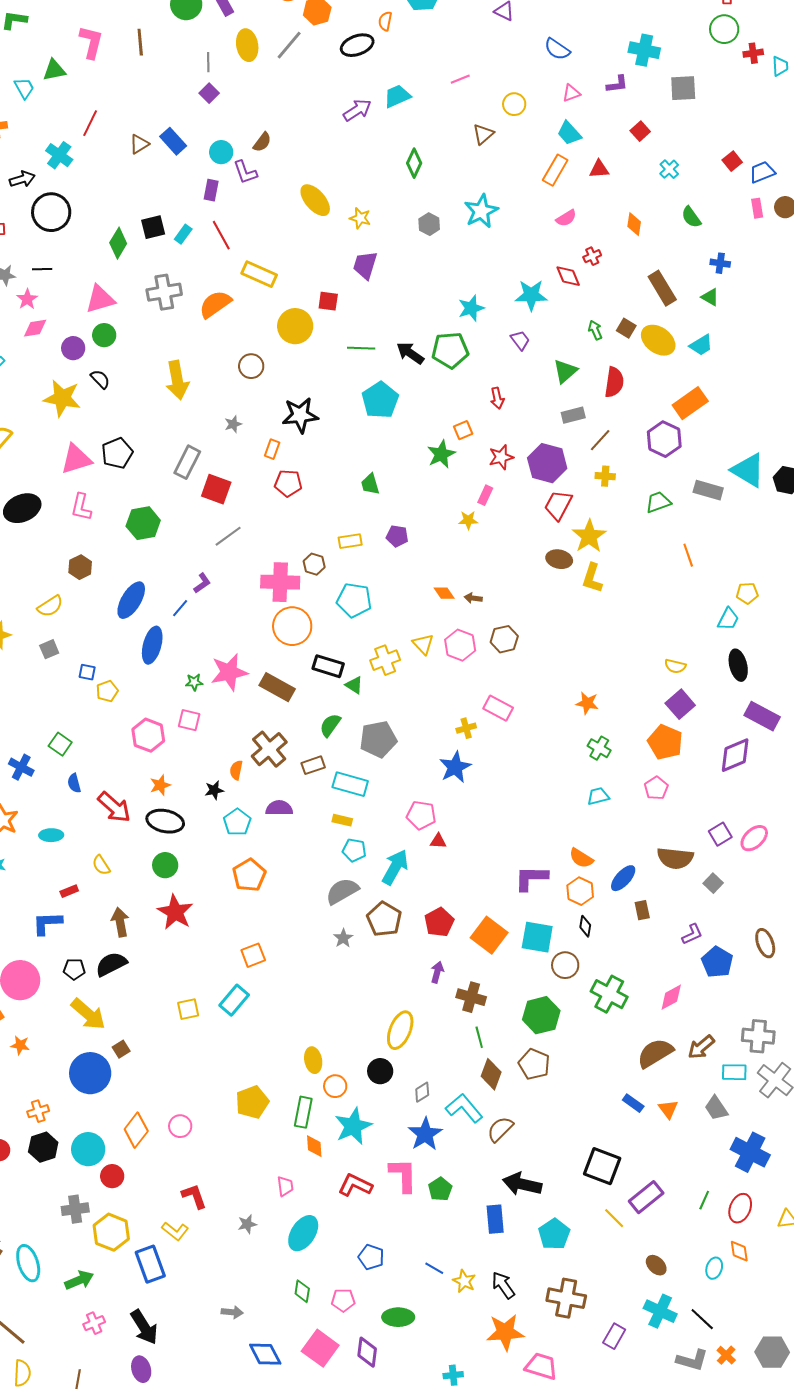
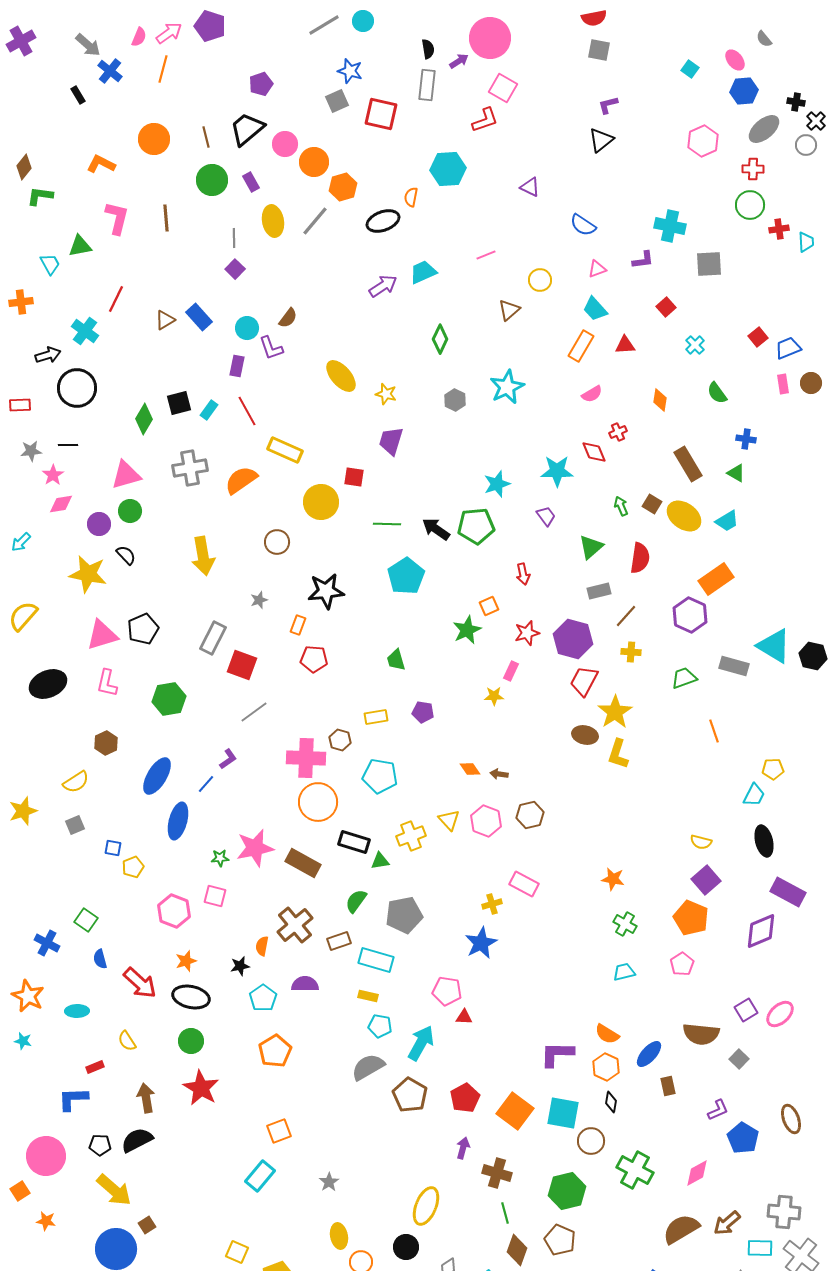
green triangle: (354, 685) -> (380, 861), turned -42
gray star: (343, 938) -> (329, 1182), moved
yellow square: (188, 1009) -> (237, 1252), moved, turned 35

